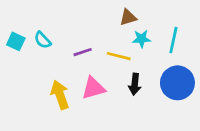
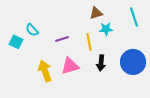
cyan line: (173, 40) -> (134, 17), moved, turned -30
cyan square: (16, 41) -> (16, 42), moved
yellow line: (119, 56) -> (89, 42), turned 66

